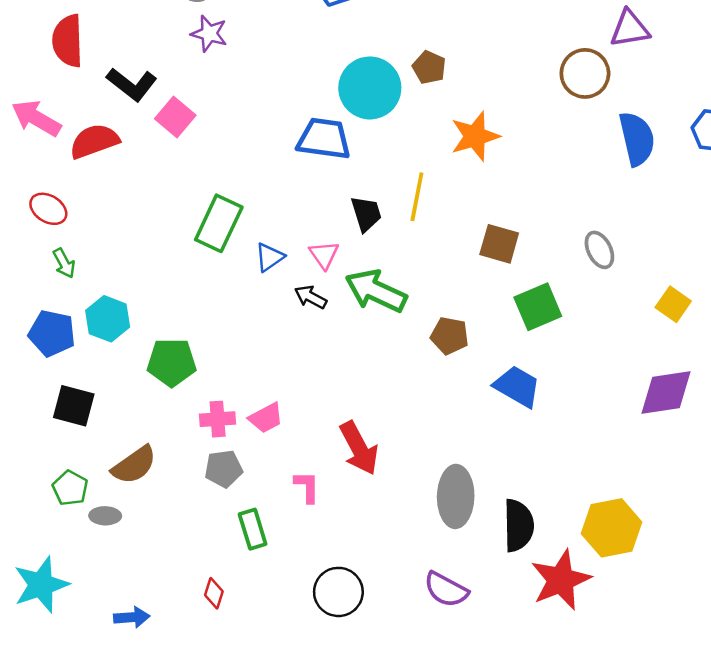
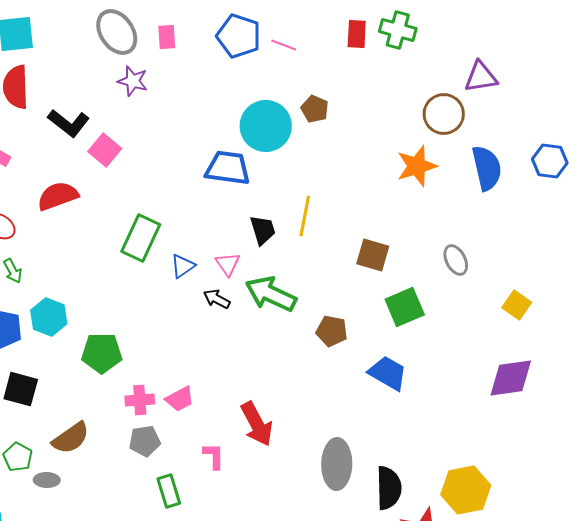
orange star: (475, 136) -> (417, 166), moved
red semicircle: (94, 141) -> (58, 196), moved

